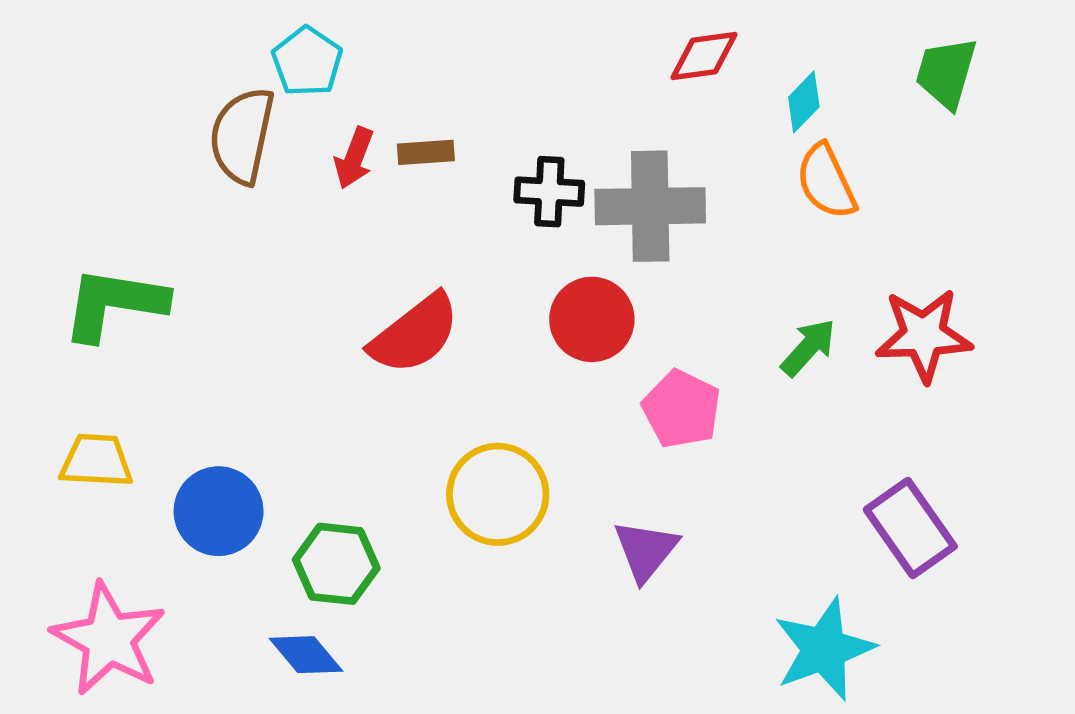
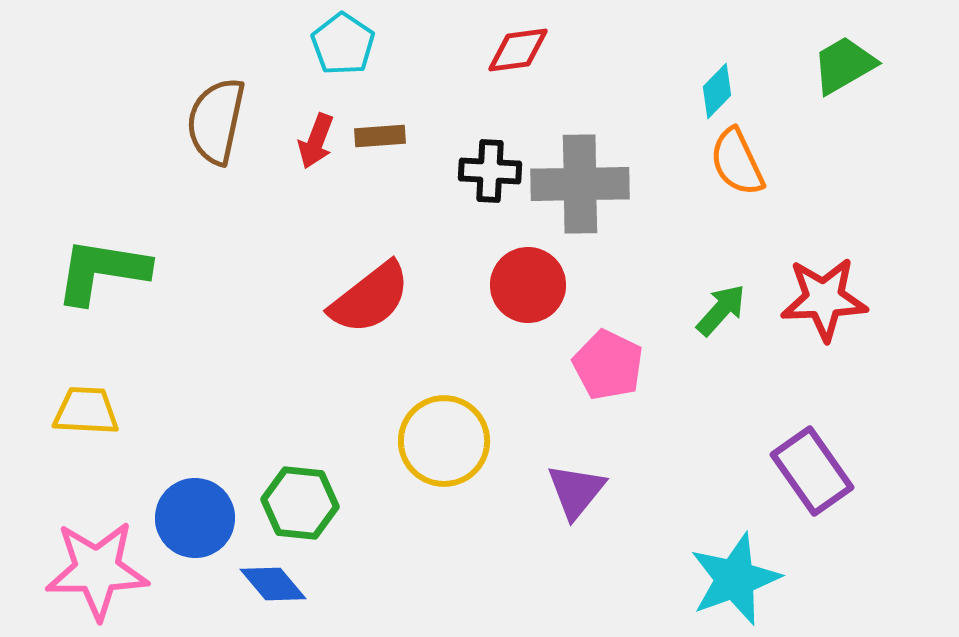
red diamond: (704, 56) -> (518, 50), moved
cyan pentagon: (307, 62) -> (343, 44), moved
green trapezoid: (946, 73) -> (844, 65), turned 44
blue circle: (219, 511) -> (195, 518), moved
pink star: (109, 639) -> (97, 570), turned -30

